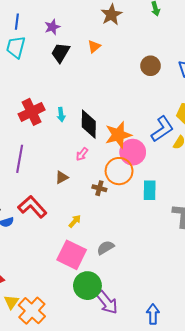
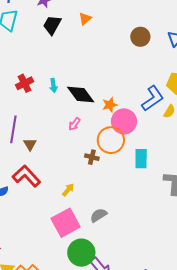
red cross: (32, 112) -> (25, 83), size x0.7
black diamond: (89, 124) -> (81, 95), turned -36
orange star: (118, 135) -> (110, 105), size x0.6
brown triangle: (62, 177) -> (30, 144), moved, turned -32
pink square: (72, 255) -> (66, 223), turned 36

